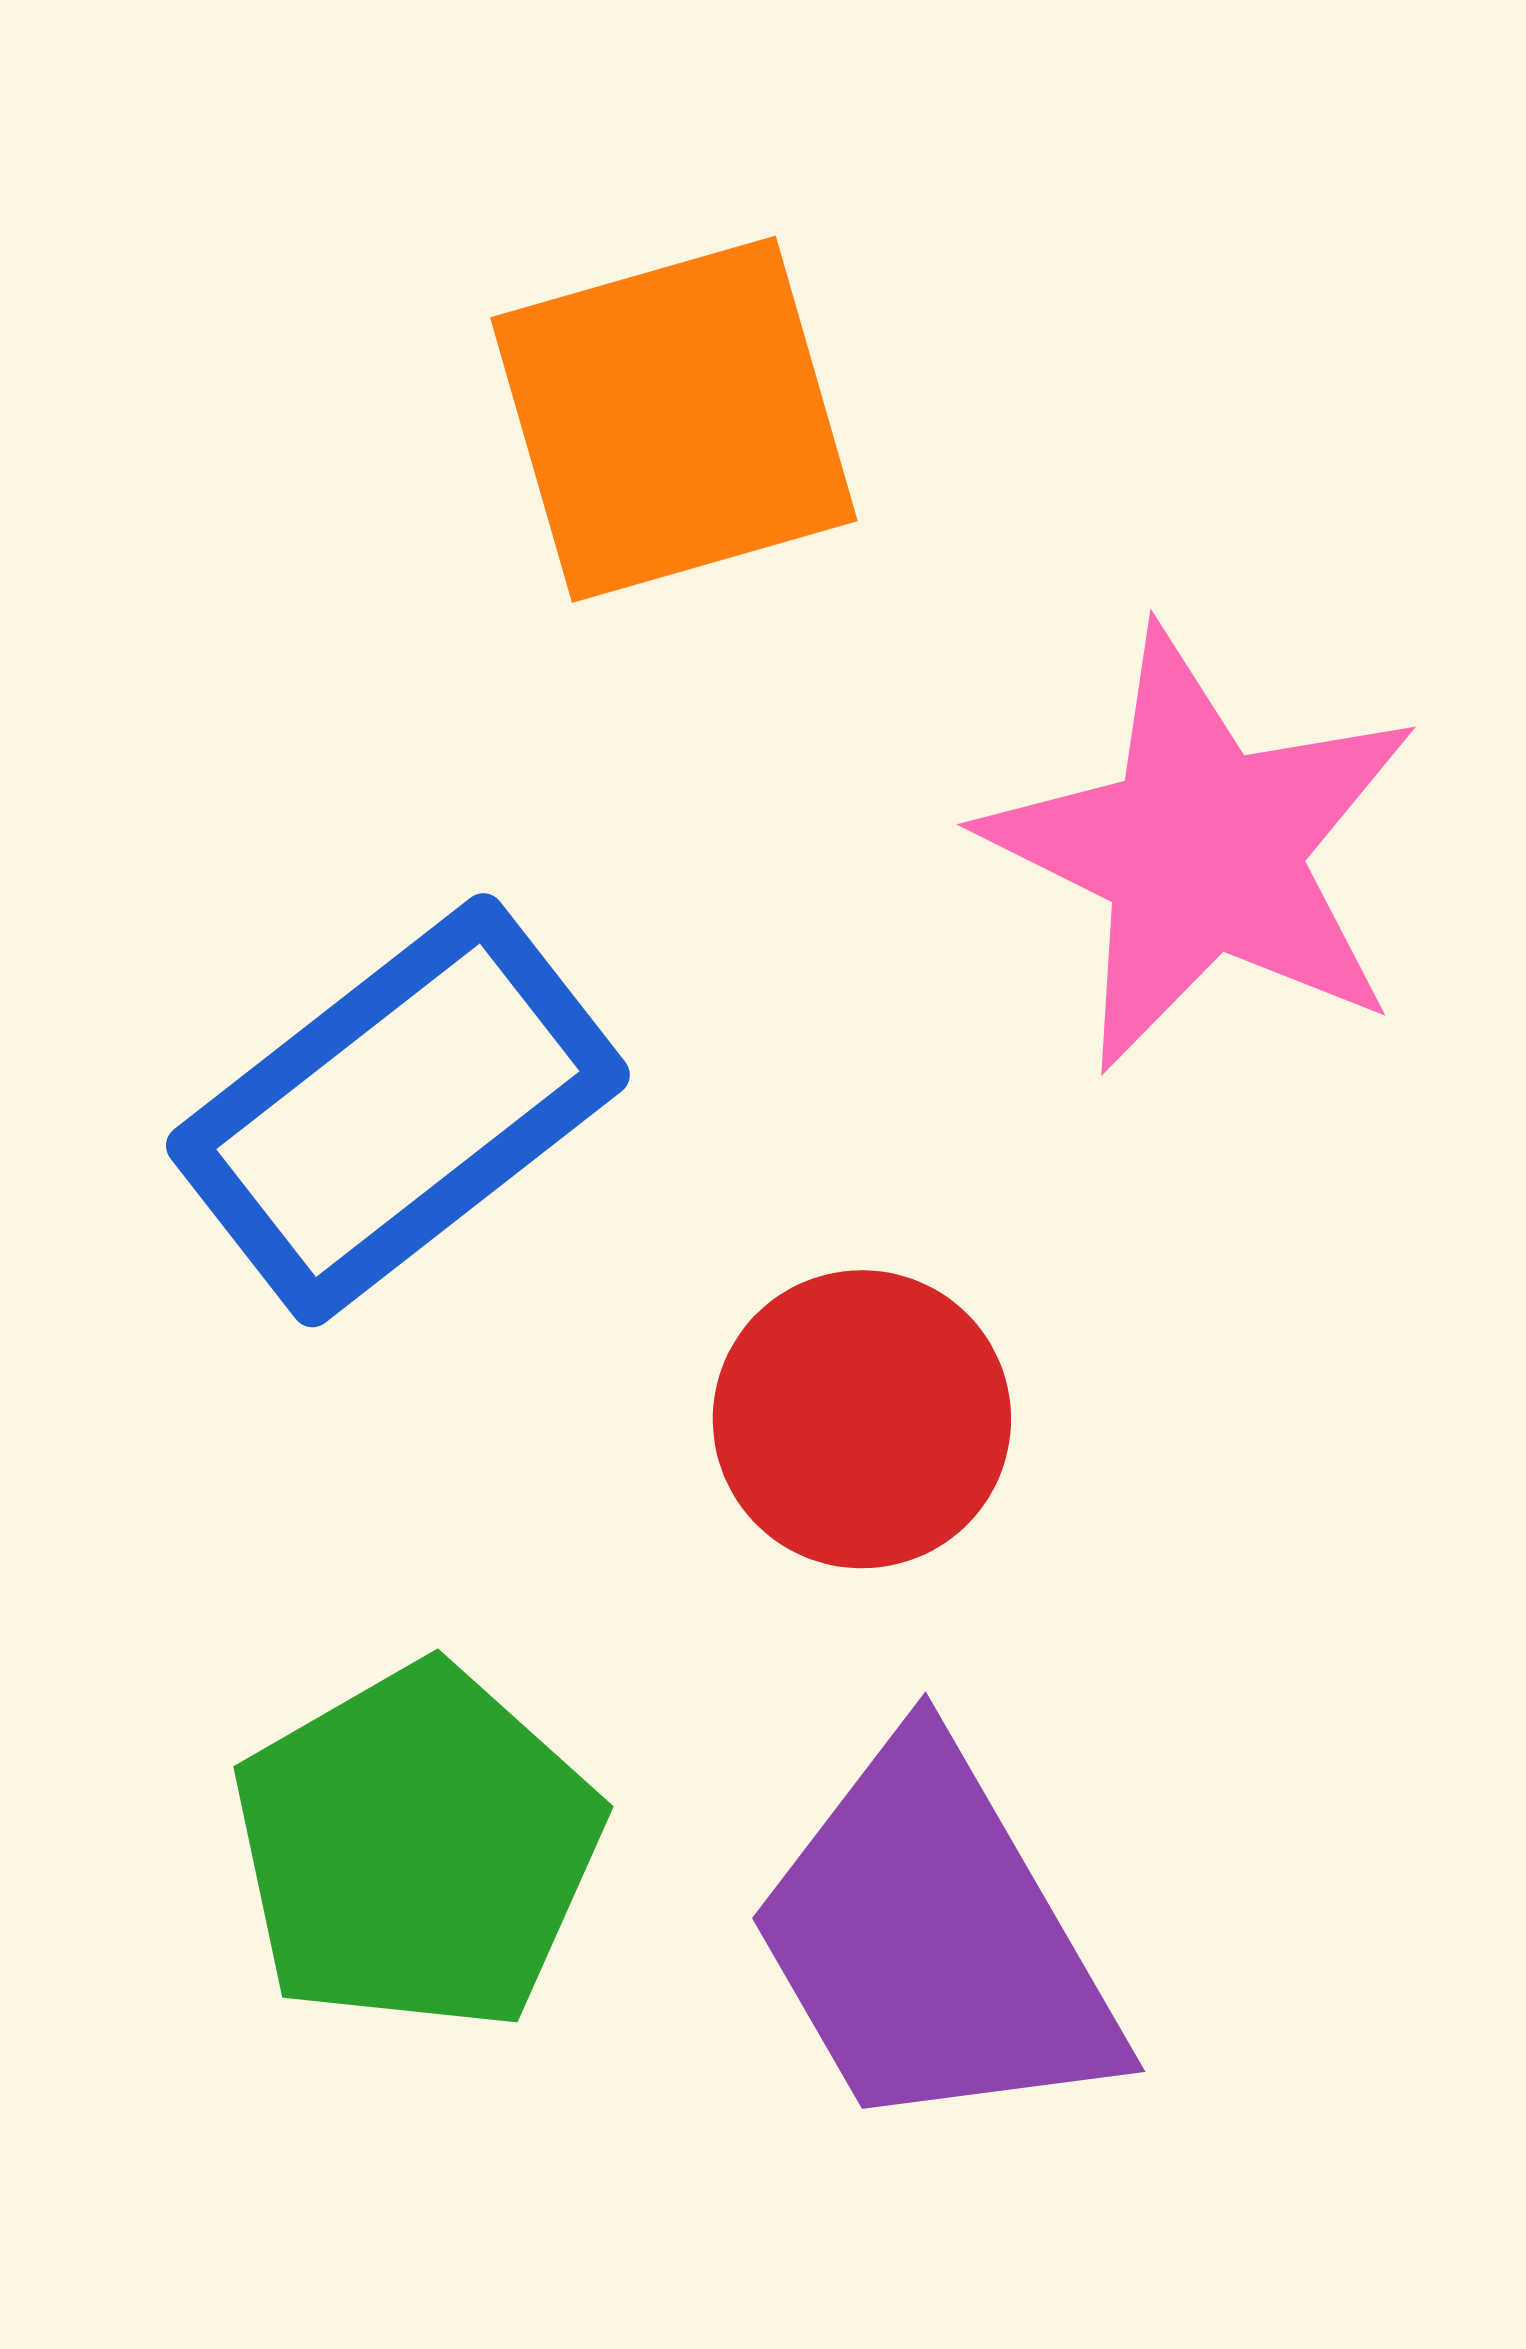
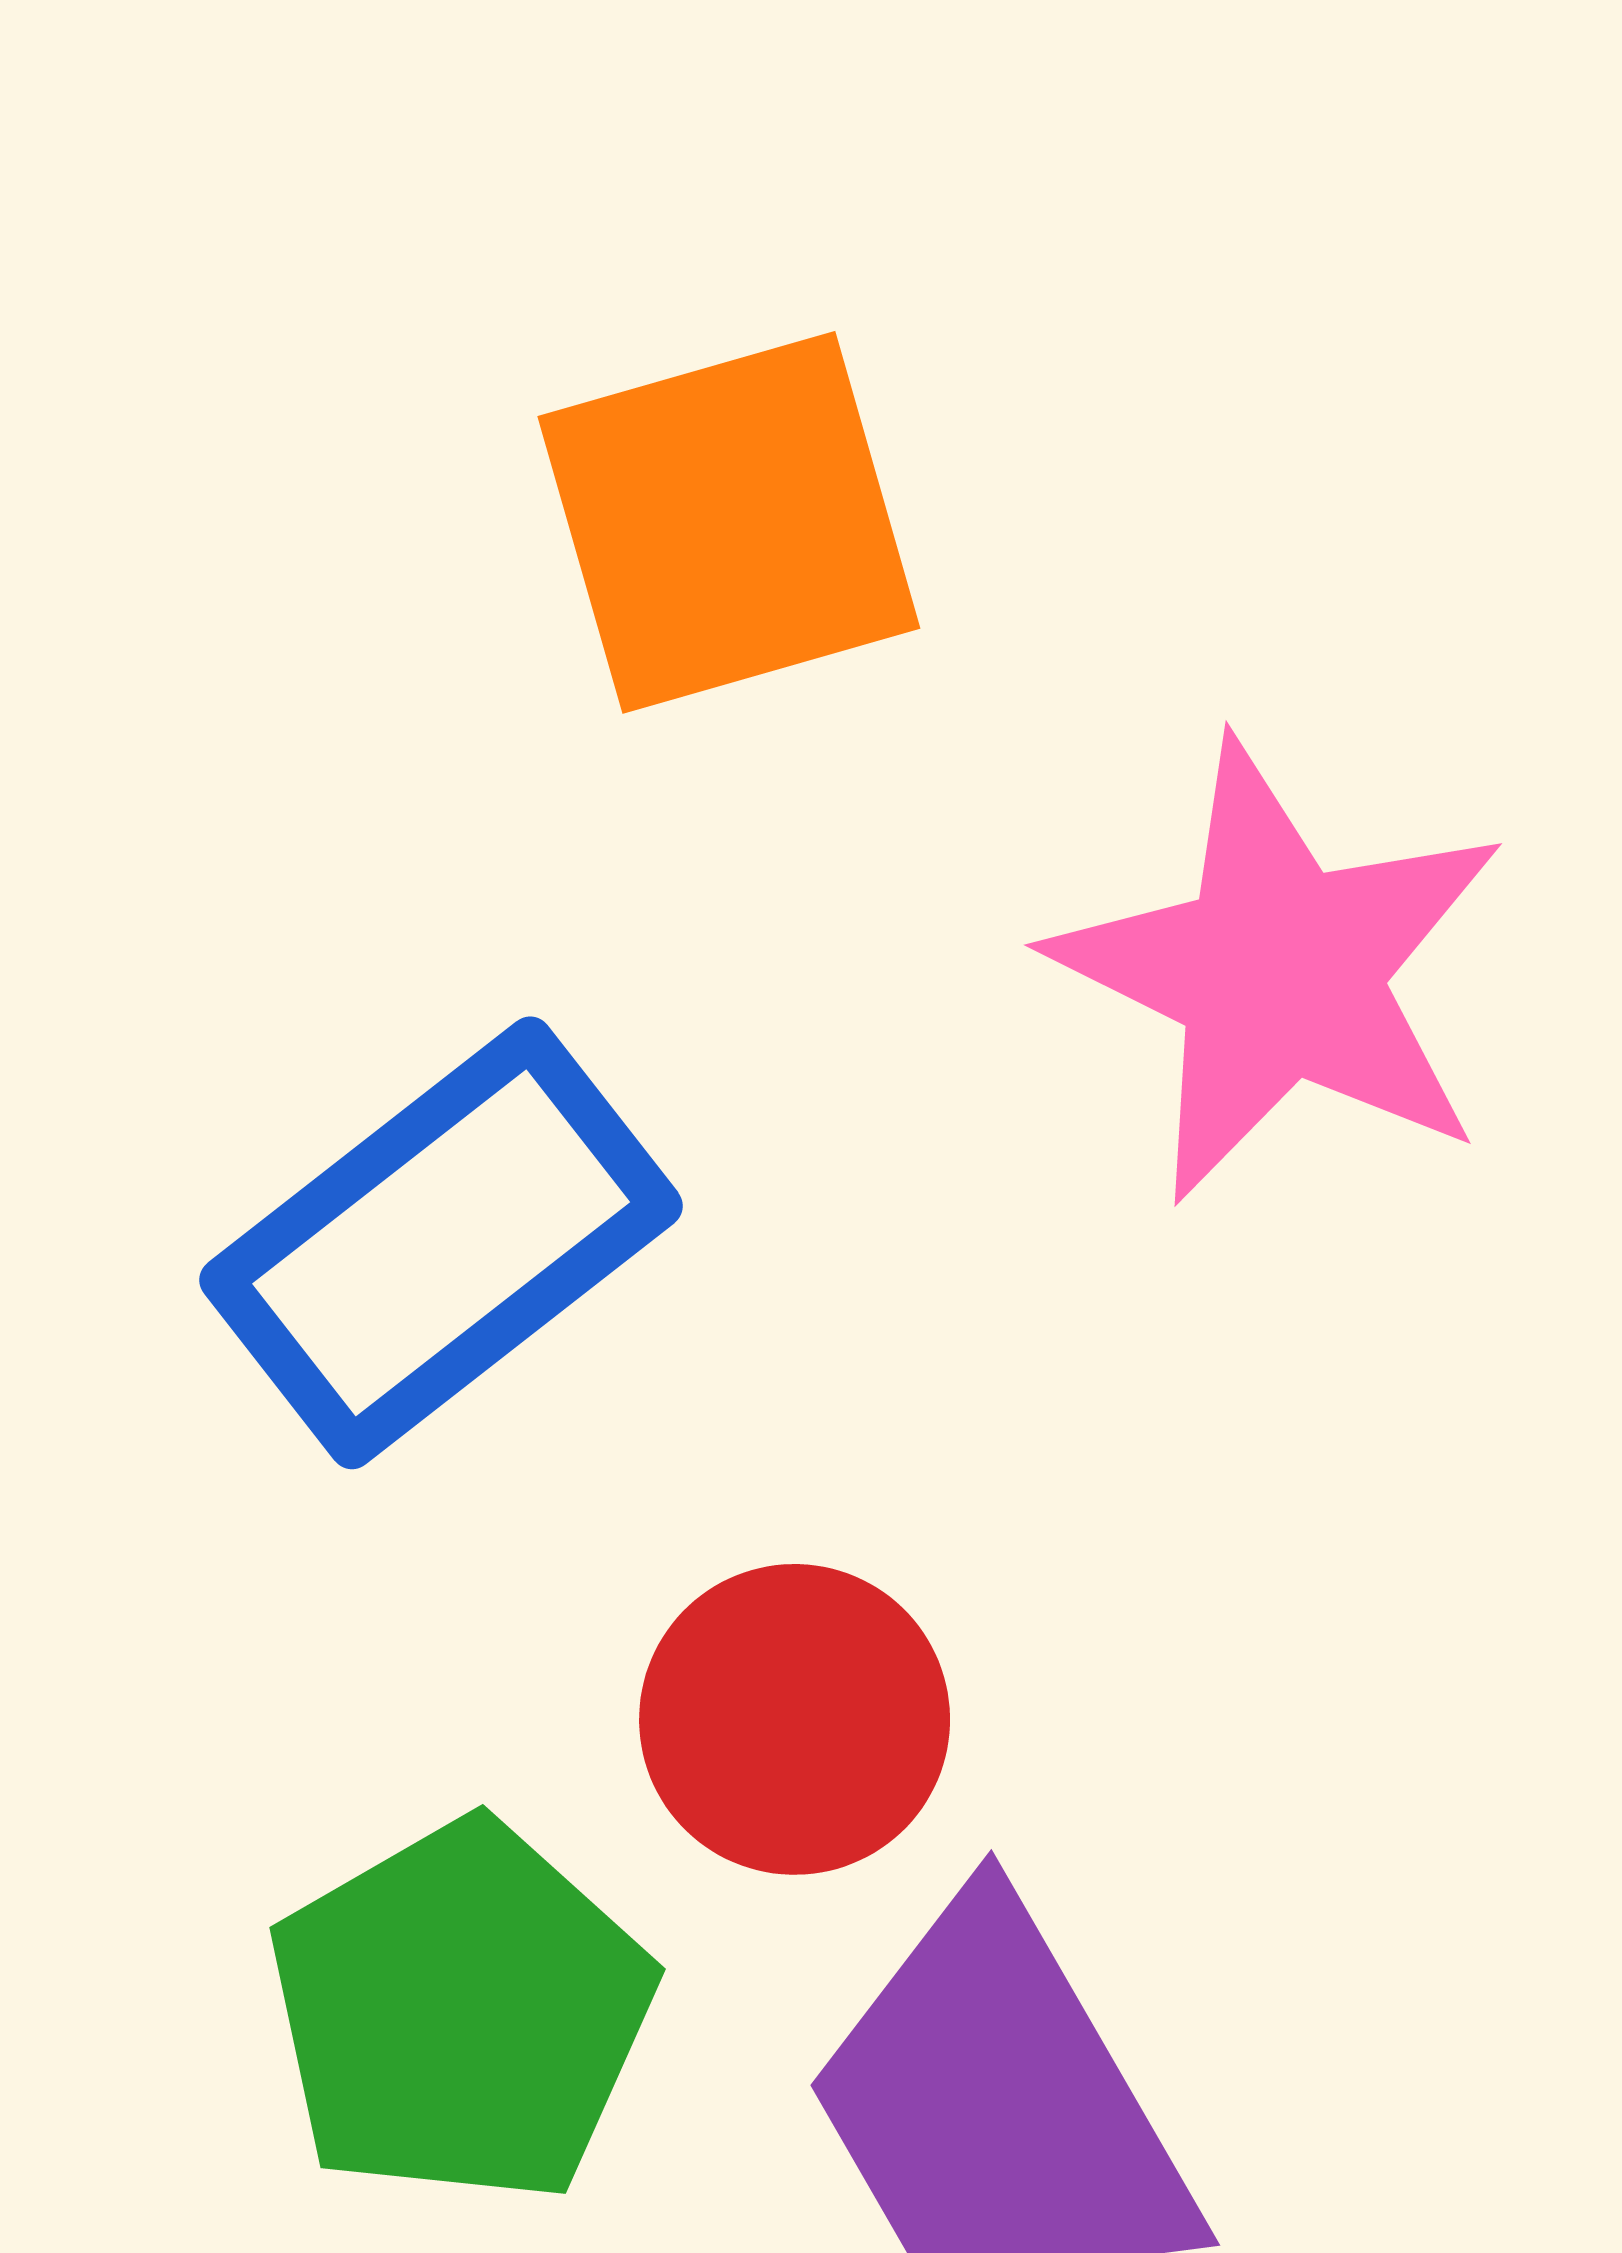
red circle: (862, 1419) -> (795, 1719), moved

